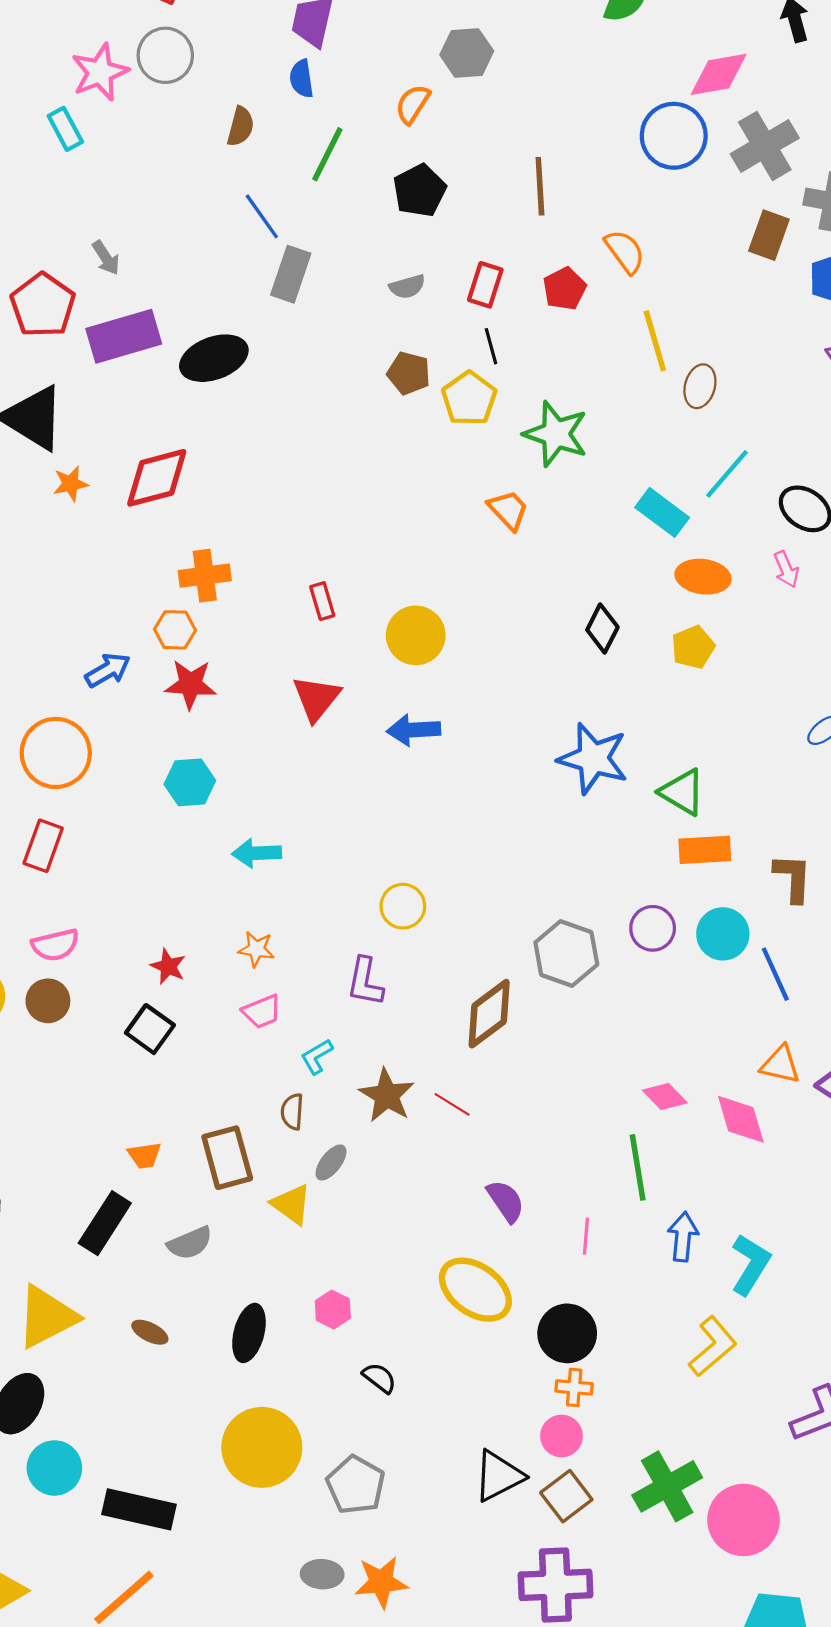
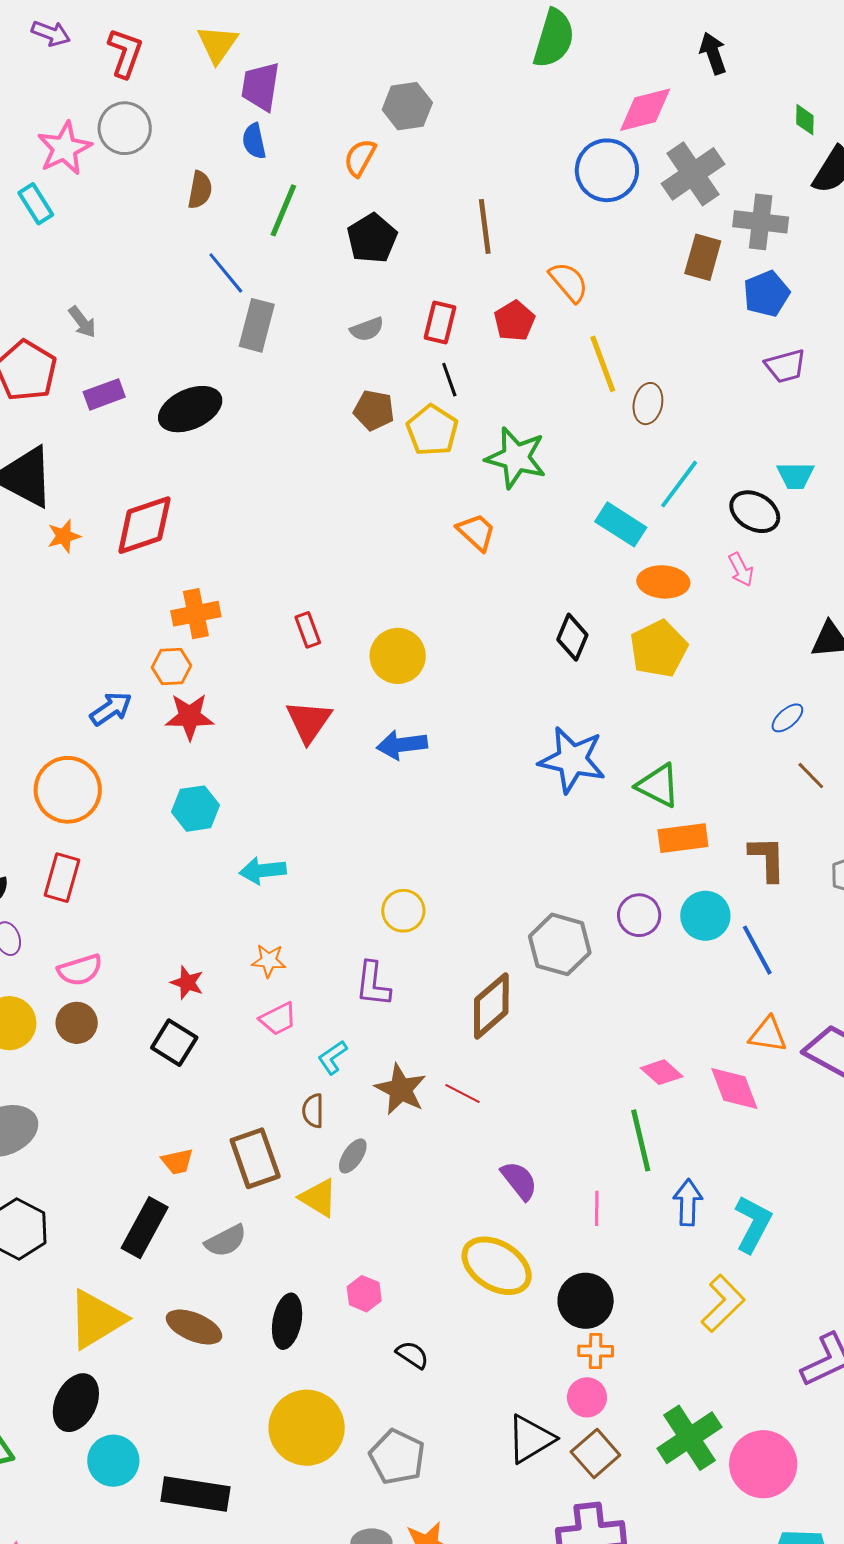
purple rectangle: (124, 336) -> (104, 394), size x0.6
yellow pentagon: (693, 647) -> (659, 649), size x1.4
brown ellipse: (150, 1332) -> (194, 1327), size x1.6

